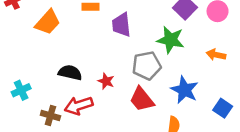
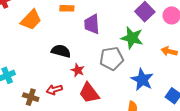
black semicircle: (70, 73) -> (61, 51), moved
red trapezoid: (142, 99) -> (89, 93), moved
red arrow: (79, 106) -> (54, 90), size x0.7

